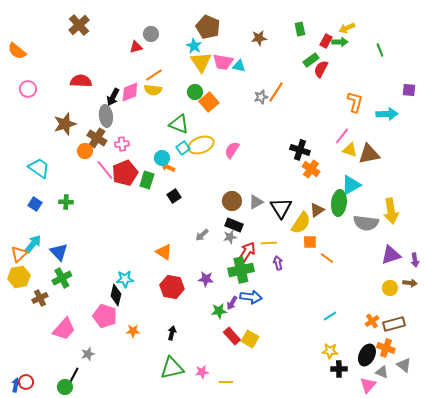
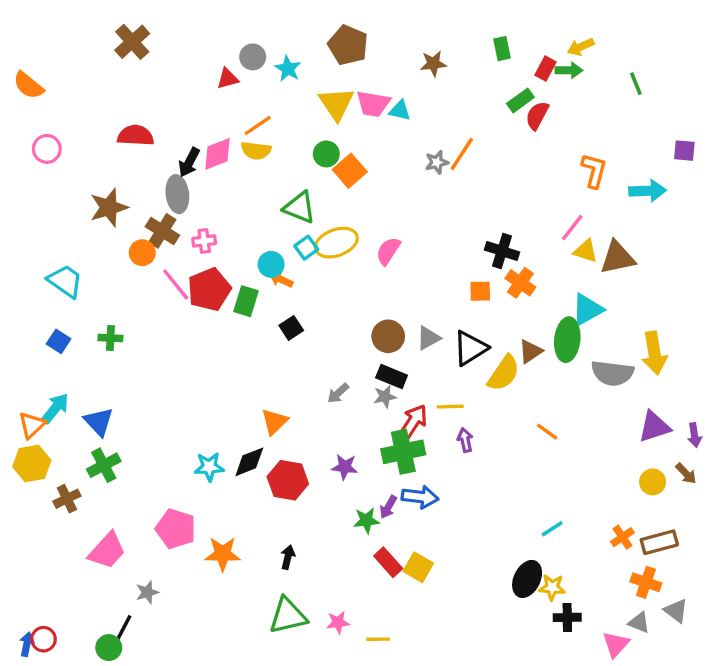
cyan star: (194, 46) -> (288, 69), moved
black triangle: (281, 208) -> (470, 348), turned 30
orange square: (310, 242) -> (480, 291), moved
orange triangle: (164, 252) -> (274, 422), turned 42
brown arrow: (410, 283) -> (686, 474), turned 40
black diamond: (116, 295) -> (249, 462), moved, turned 55
orange star: (133, 331) -> (223, 554), size x1.5
black ellipse: (367, 355) -> (527, 579), moved

